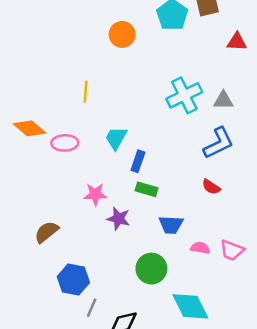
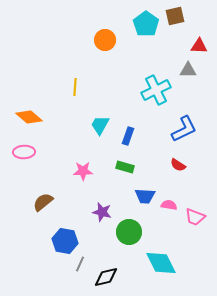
gray triangle: (223, 100) -> (188, 70), moved
pink ellipse: (65, 143) -> (24, 152), moved
blue rectangle: (138, 161) -> (128, 136), moved
purple star: (118, 219) -> (102, 212), moved
pink semicircle: (200, 248) -> (169, 205), moved

